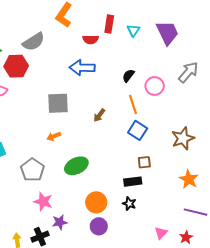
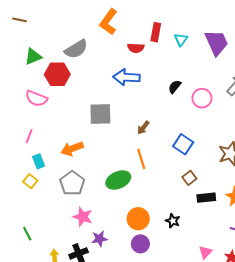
orange line: (133, 104) -> (141, 159), moved
orange arrow: (54, 136) -> (72, 149), moved, size x1.5
brown square: (144, 162) -> (189, 178), turned -32
black rectangle: (133, 182) -> (206, 198), moved

